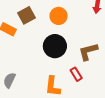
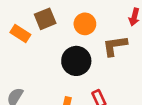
brown L-shape: (88, 52) -> (115, 46), moved

